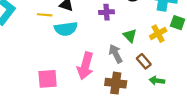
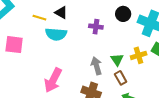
green triangle: (130, 36) -> (117, 60), moved
pink arrow: (85, 66) -> (53, 80), moved
pink square: (48, 79) -> (14, 45), moved

